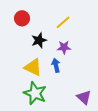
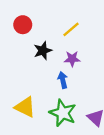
yellow triangle: (33, 67) -> (25, 107), moved
green star: (35, 93) -> (63, 113), moved

